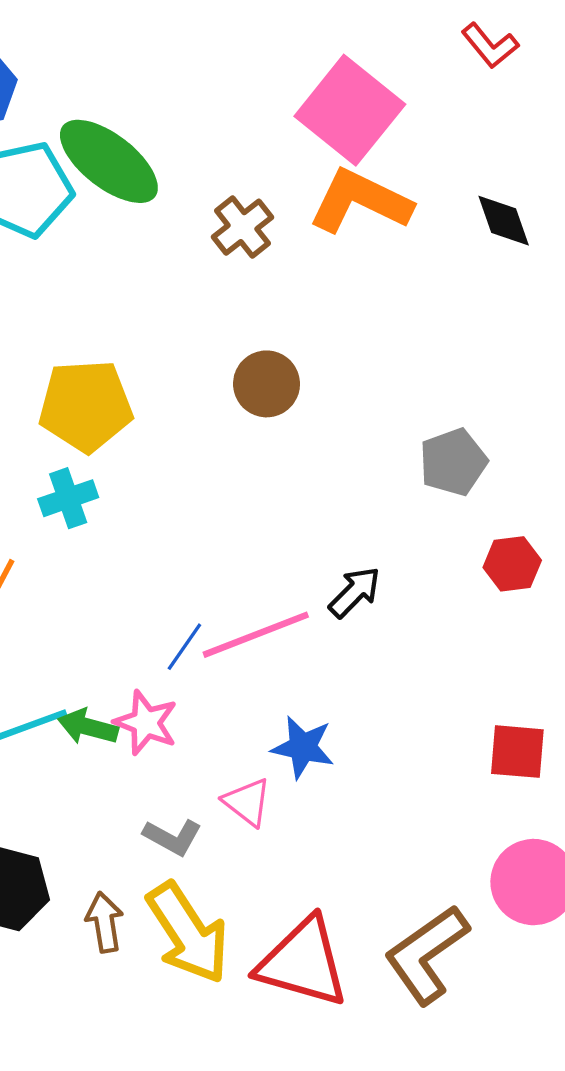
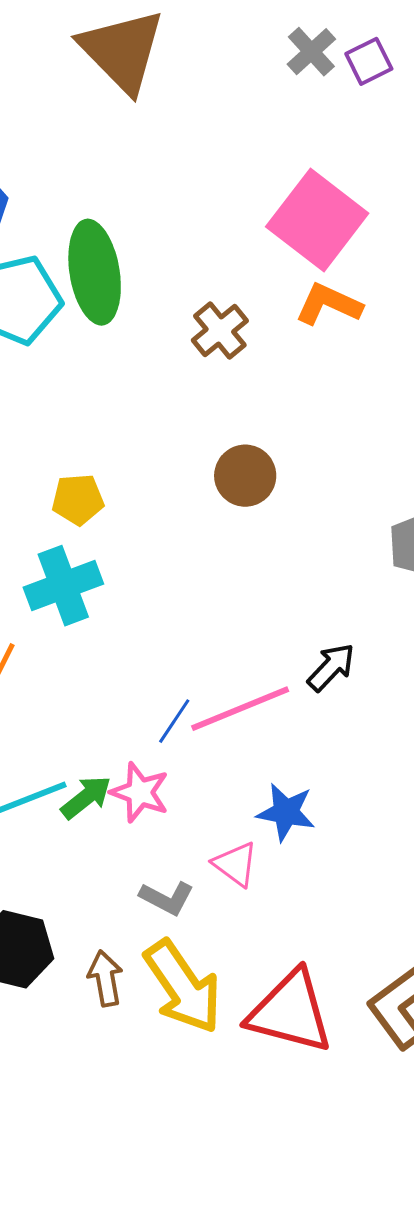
green ellipse: (109, 161) -> (95, 272), turned 44
orange L-shape: (360, 201) -> (329, 304), size x0.7
yellow pentagon: (86, 406) -> (78, 499), size x0.6
cyan cross: (68, 498) -> (63, 586), size x1.4
green arrow: (88, 727) -> (86, 797), turned 128

